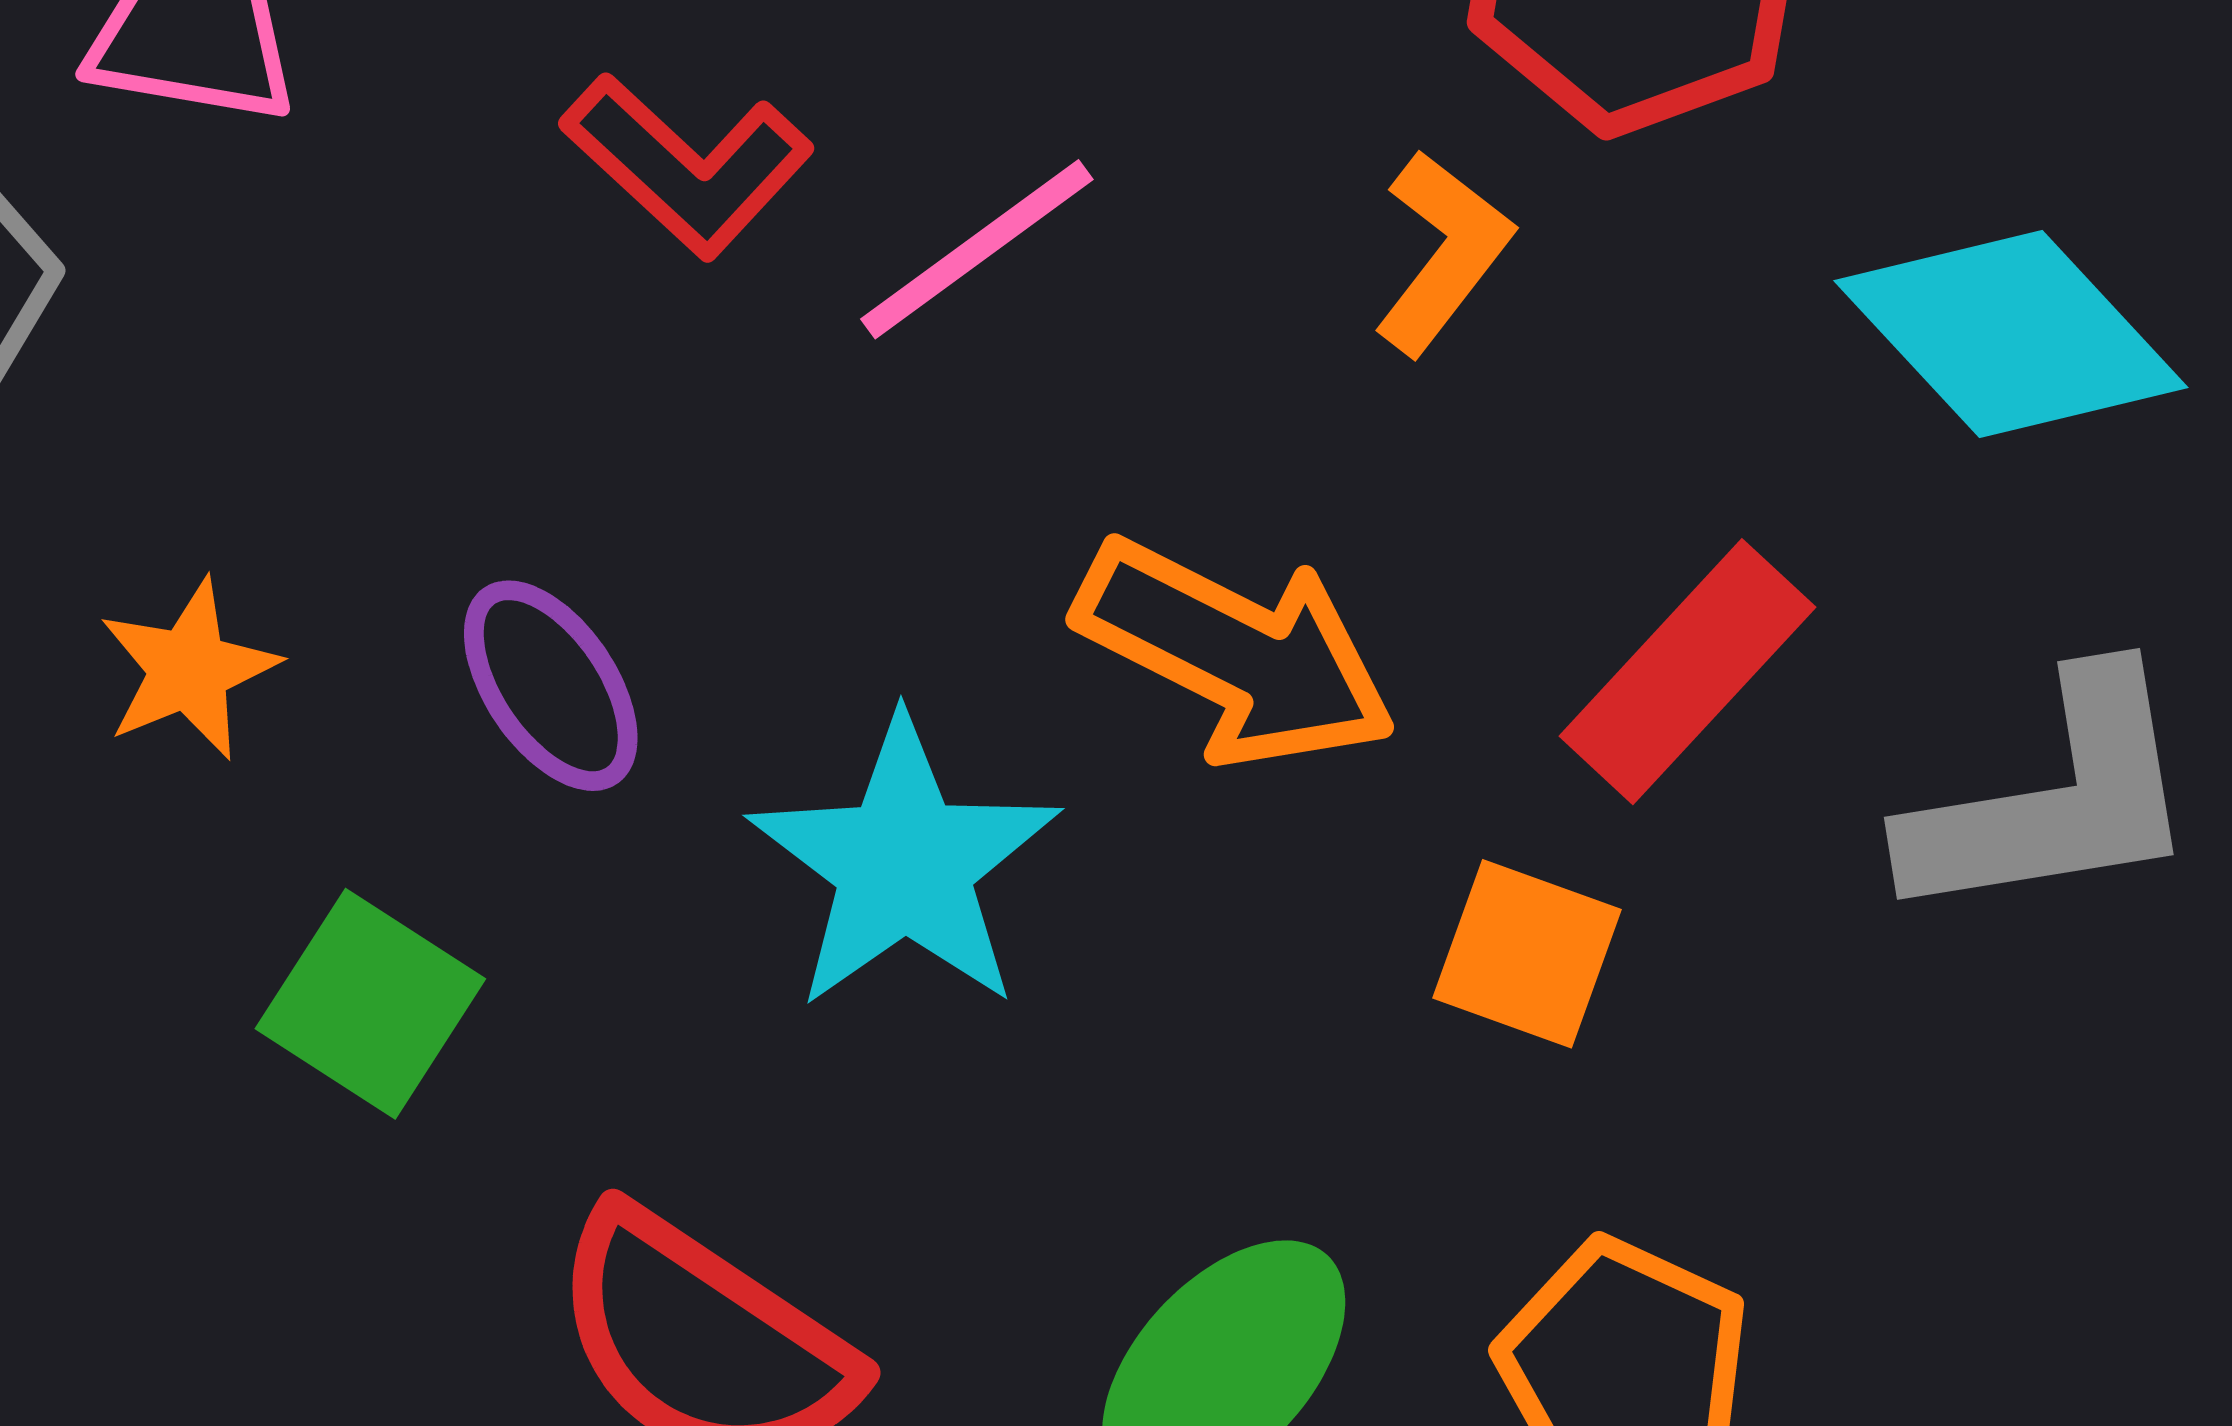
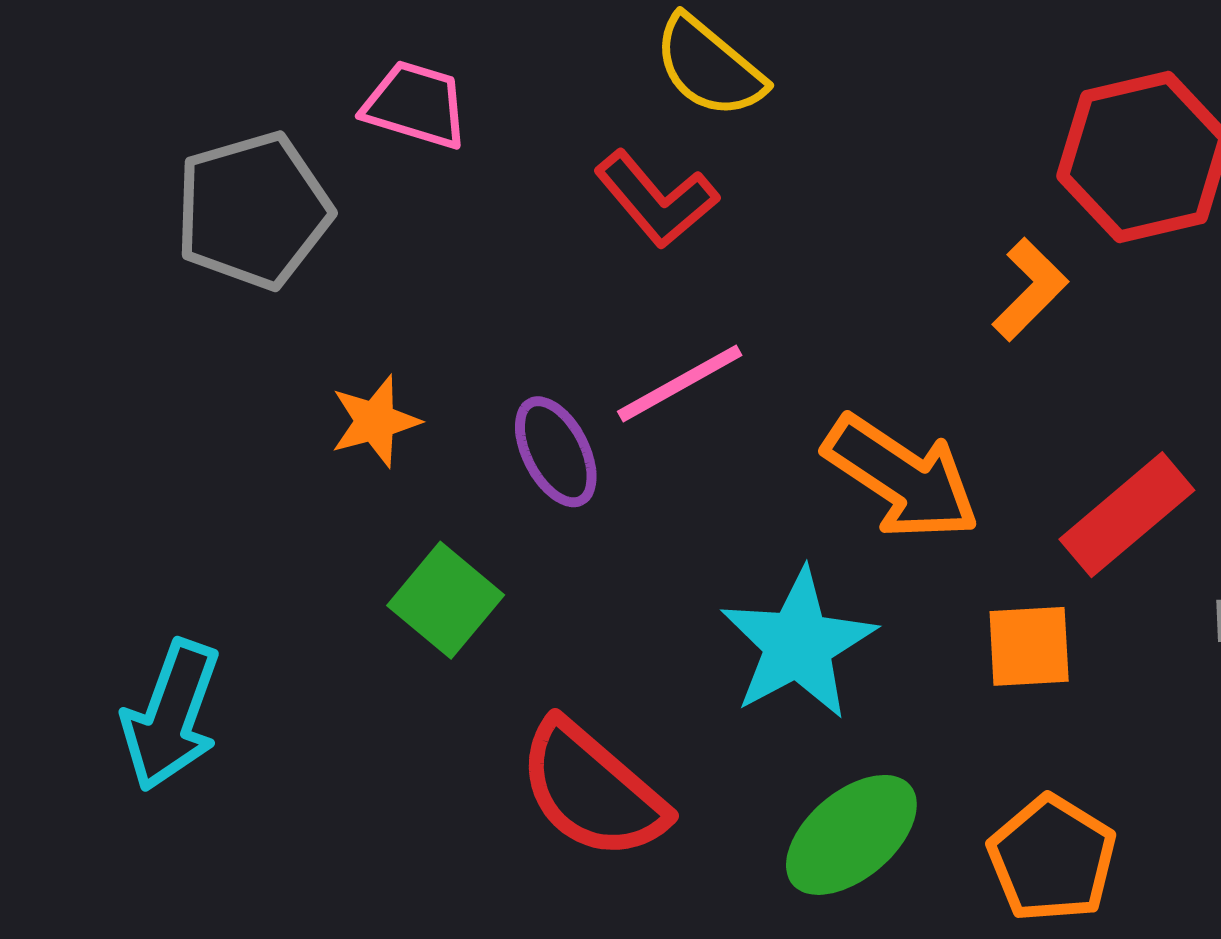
pink line: (977, 249) -> (680, 383), moved
cyan star: (904, 864) -> (798, 644), moved
orange square: (1527, 954) -> (1029, 646), turned -30

